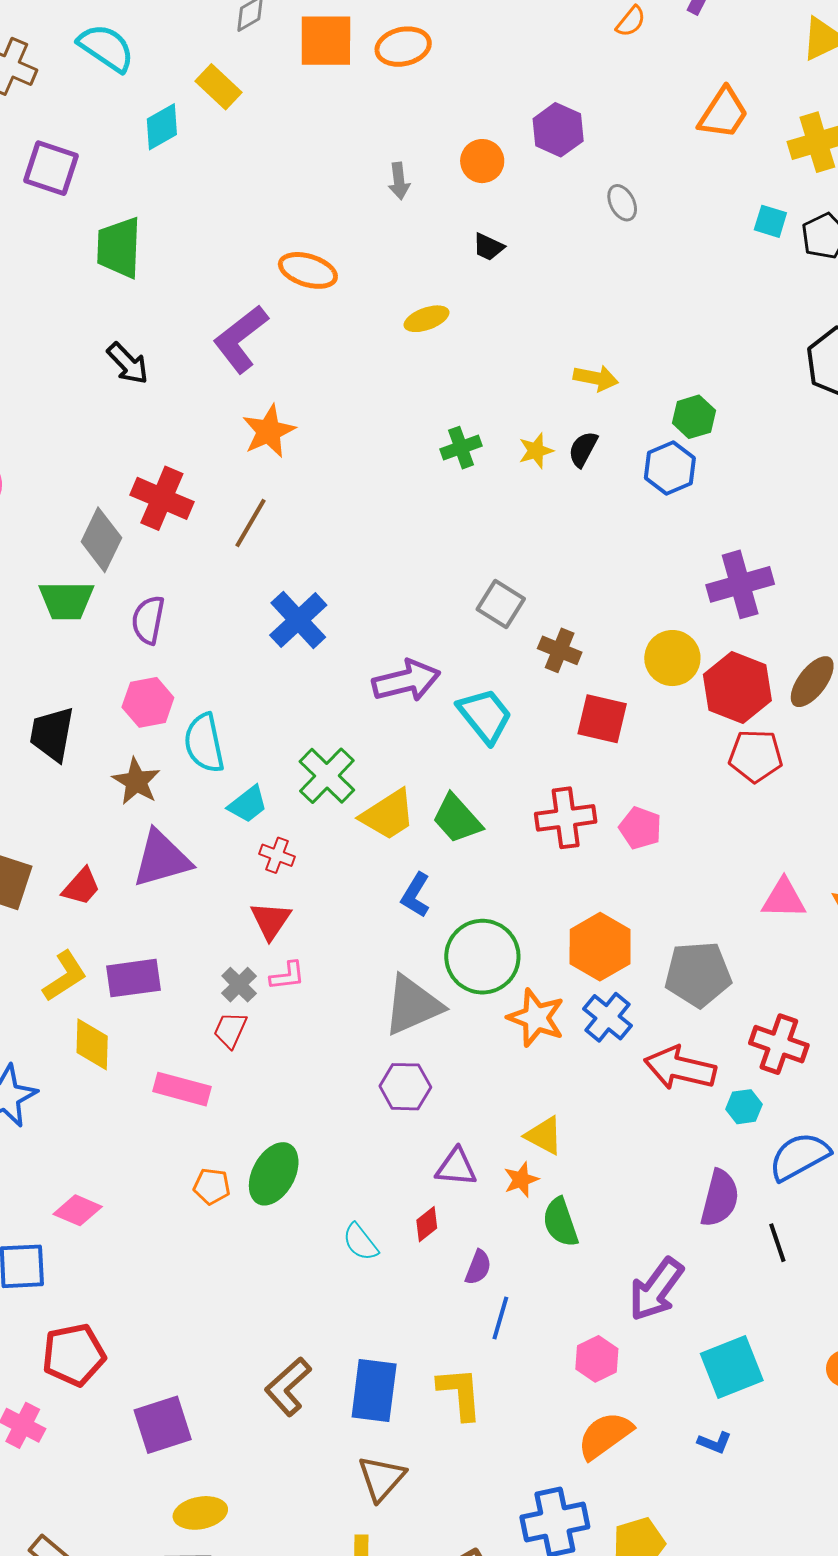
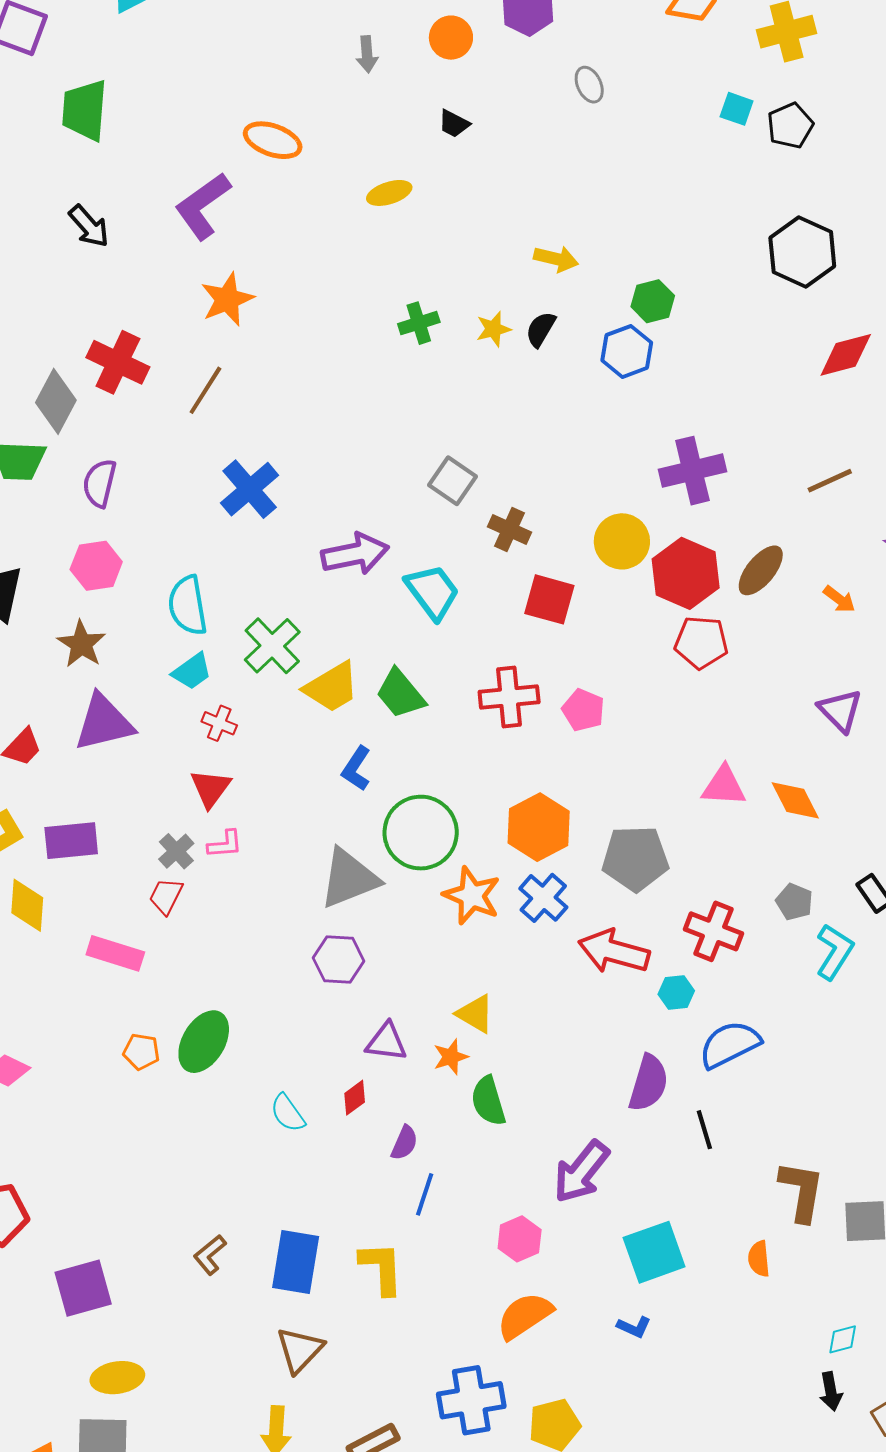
cyan semicircle: (204, 743) -> (188, 605), moved
brown L-shape: (288, 1387) -> (210, 1255), size x0.7

